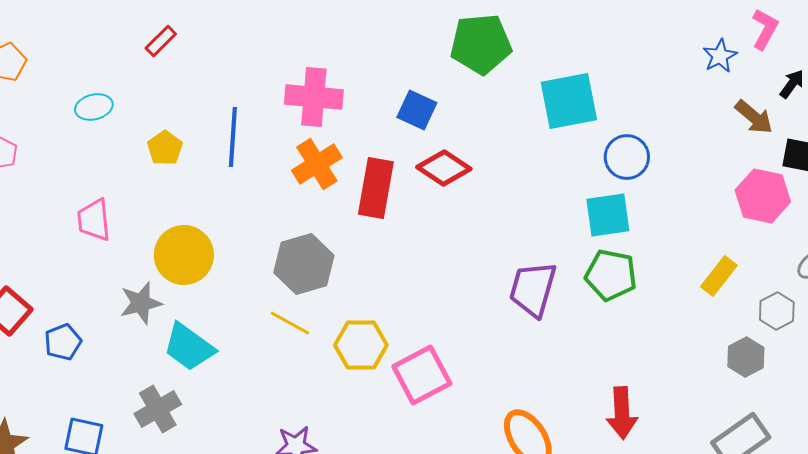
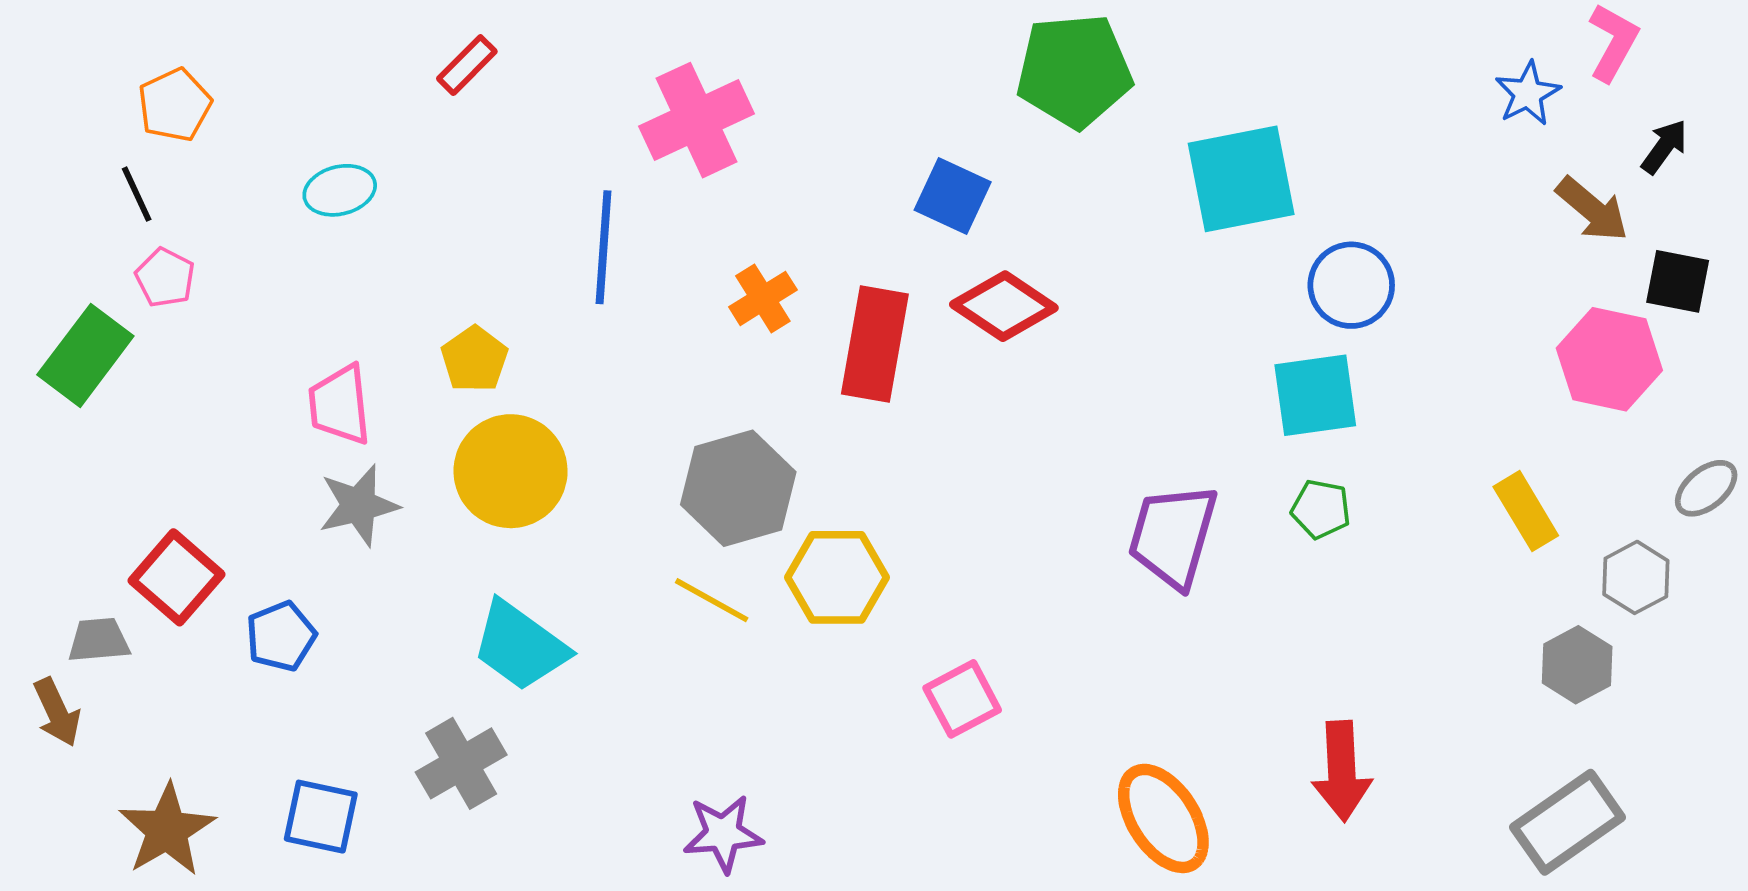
pink cross: (314, 97) -> (696, 120), moved, turned -30
yellow pentagon: (165, 148) -> (474, 359), moved
orange cross: (317, 164) -> (763, 298), size x0.7
green pentagon: (611, 275) -> (1321, 509), size x0.6
yellow rectangle: (719, 276) -> (1526, 511), turned -69
gray star: (141, 303) -> (359, 505), moved
yellow hexagon: (361, 345) -> (837, 577), moved
pink square: (422, 375) -> (962, 699), size x0.7

